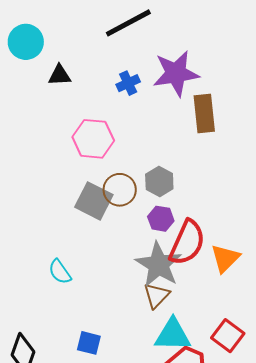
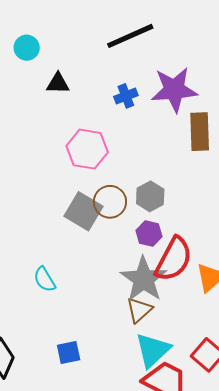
cyan circle: (26, 42) -> (27, 48), size x0.7
cyan triangle: (173, 335) -> (153, 350), turned -48
blue square: (89, 343) -> (69, 352), turned -30

